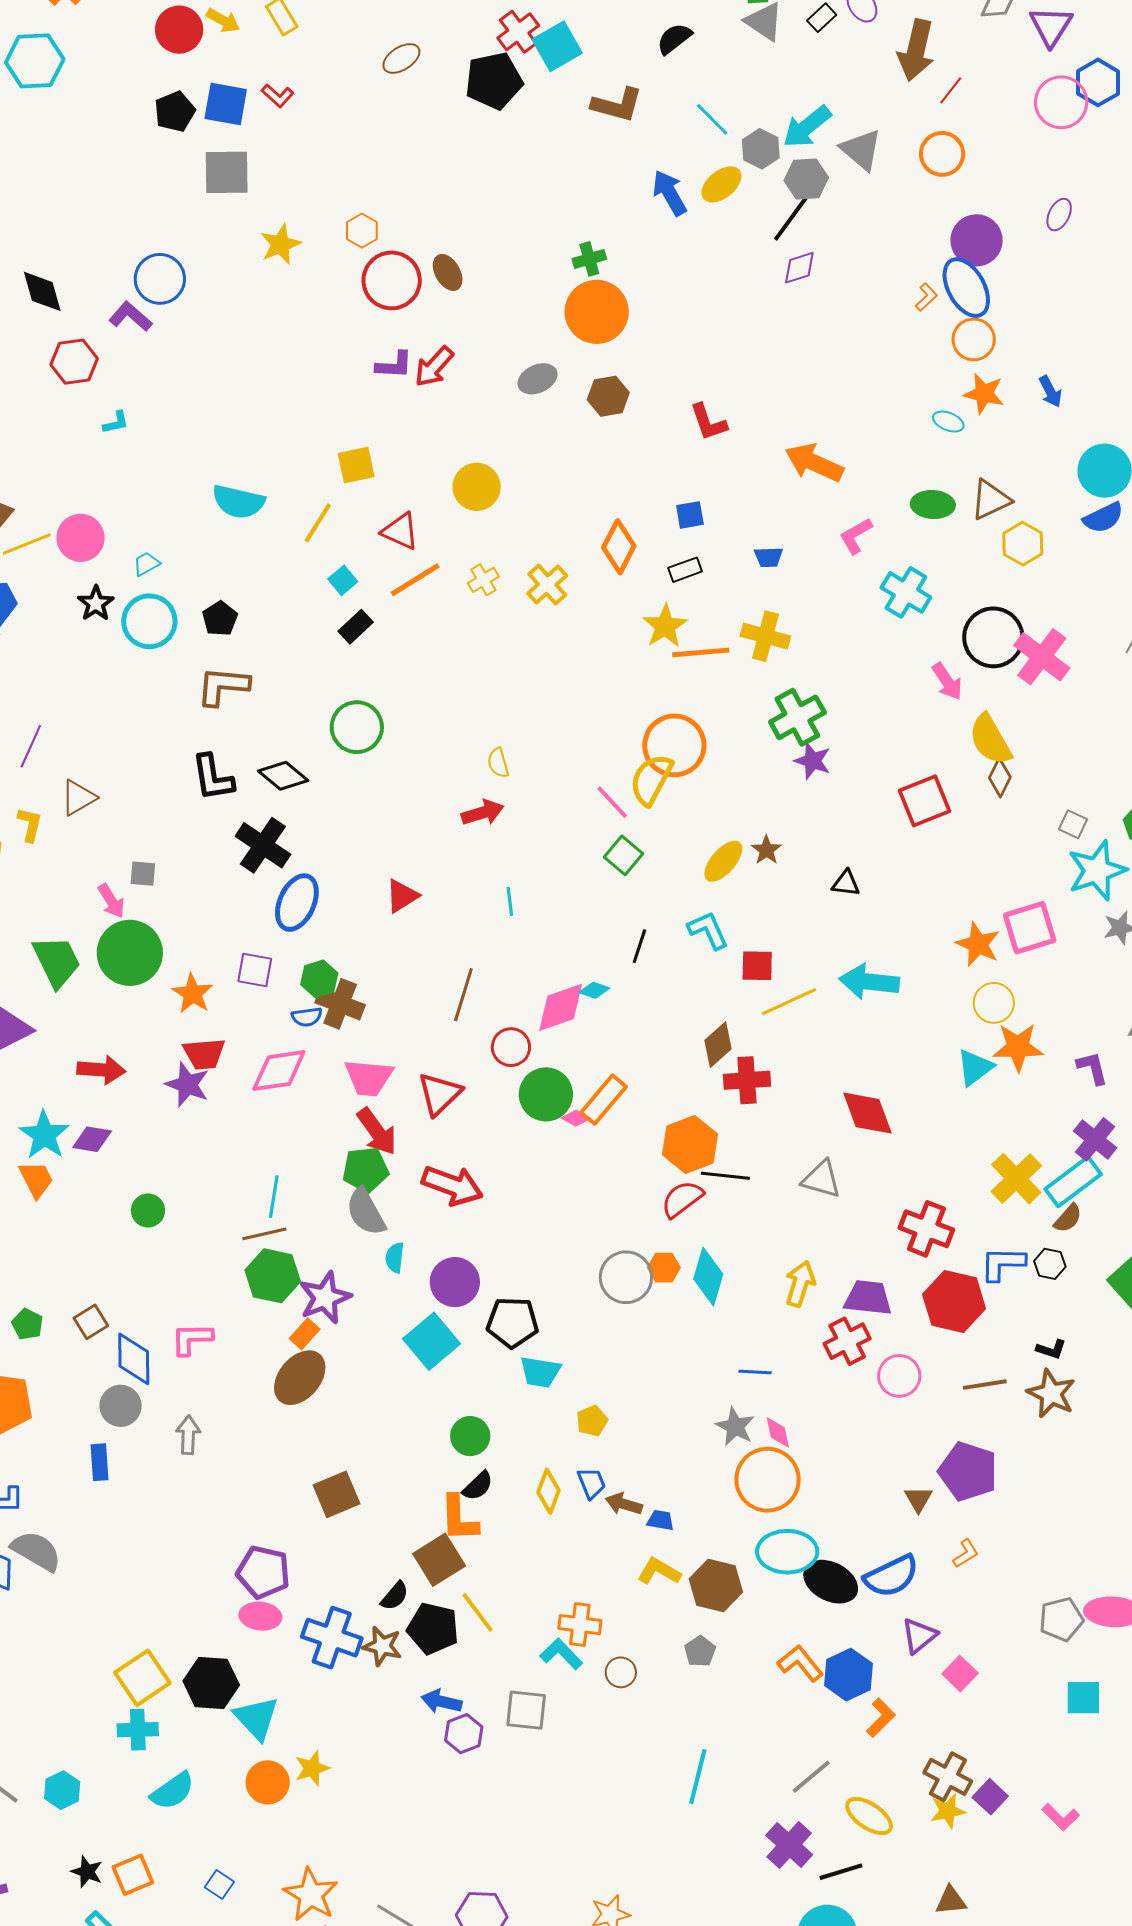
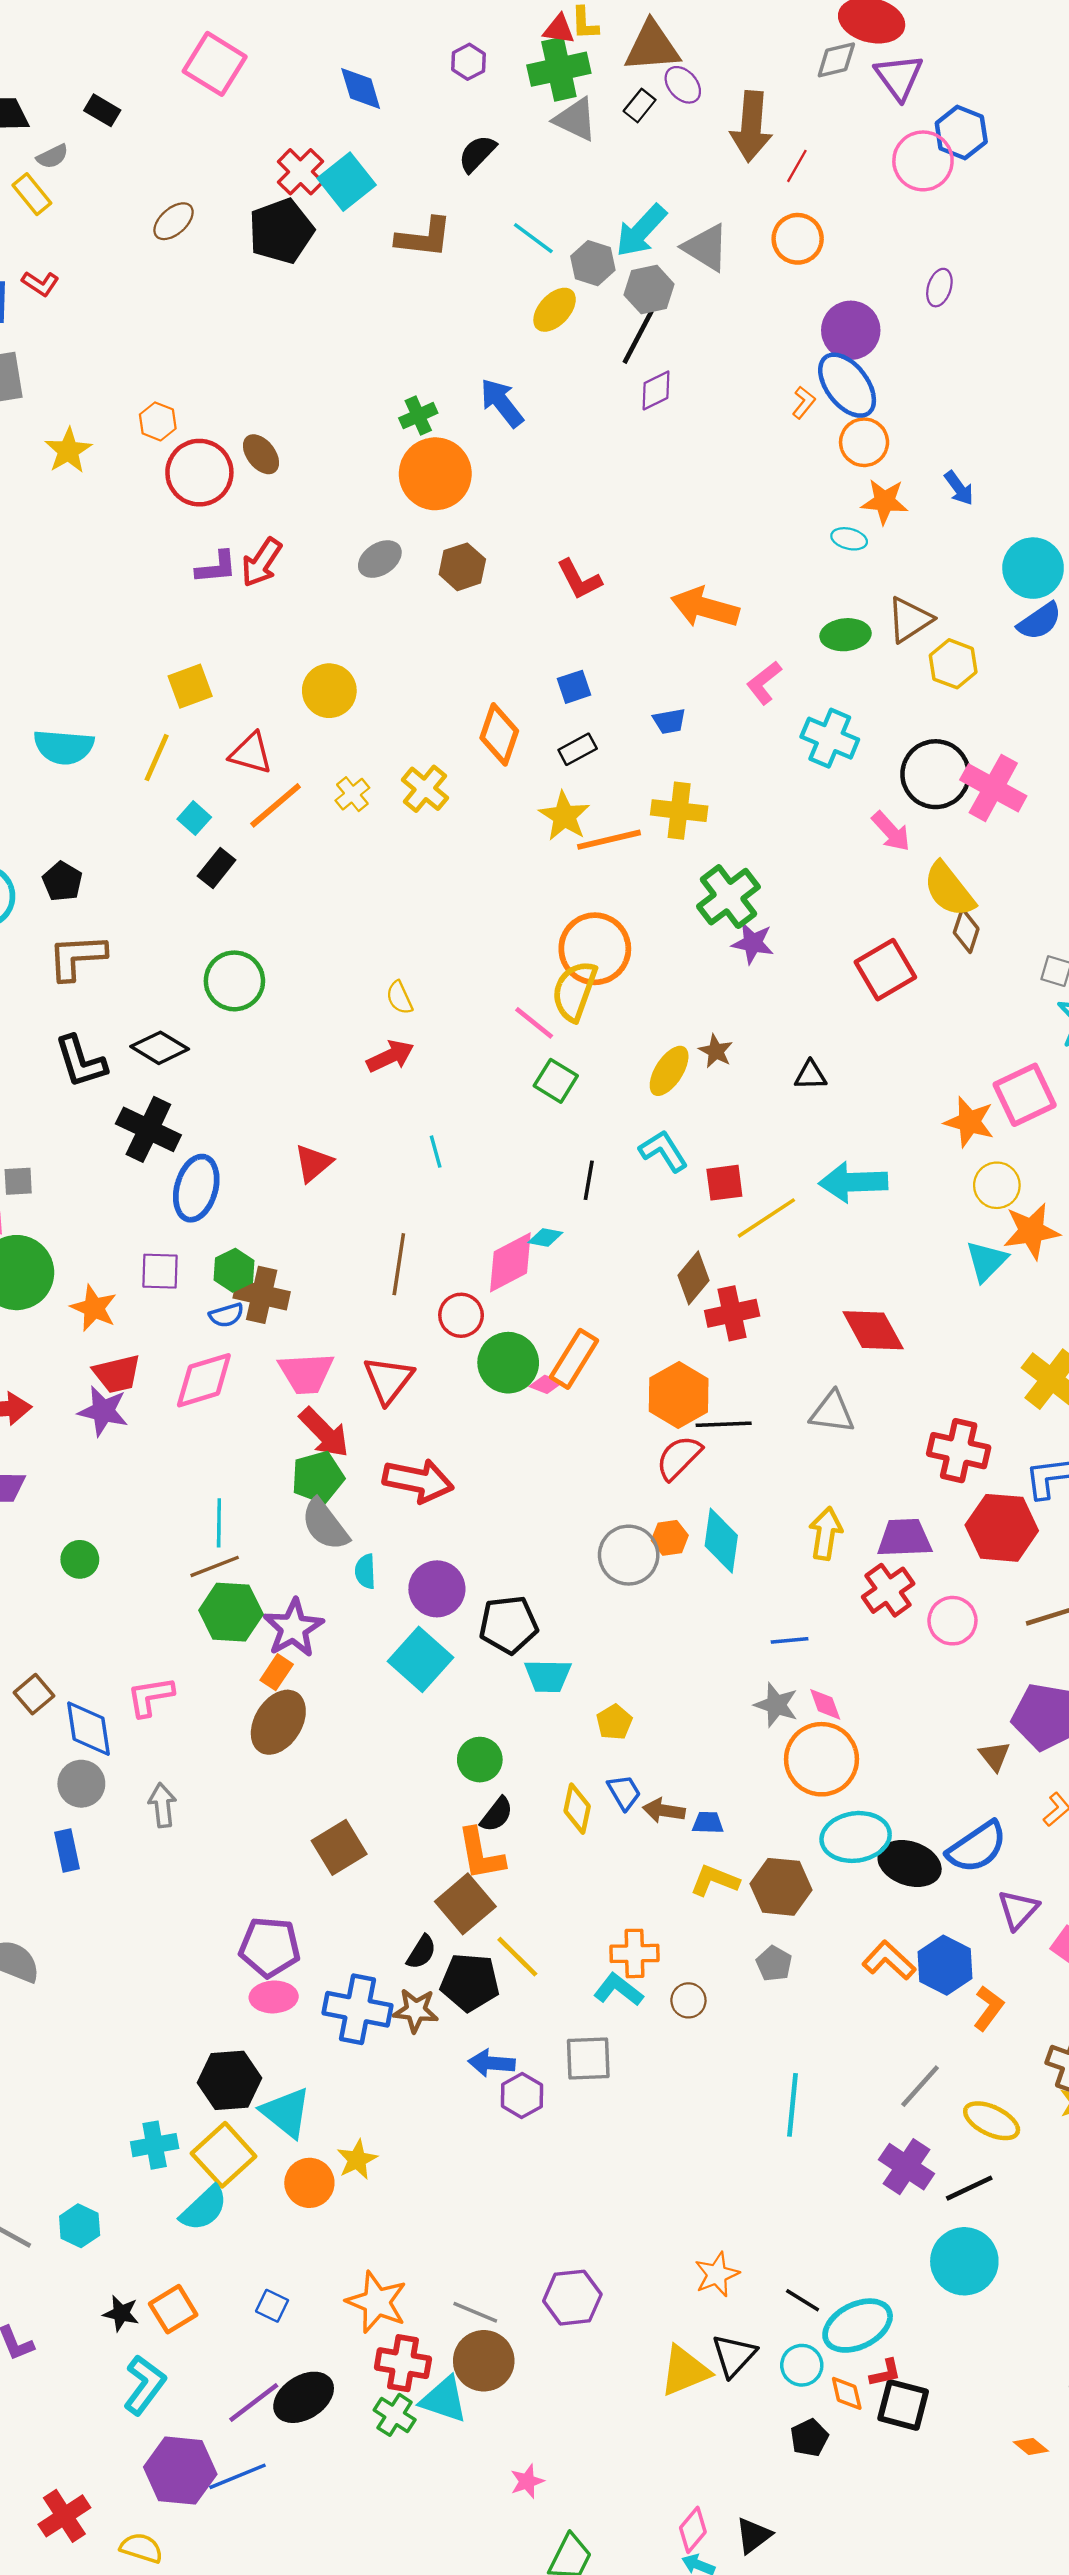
blue arrow: (670, 193) -> (502, 403), moved
yellow square: (142, 1678) -> (224, 2155), moved

